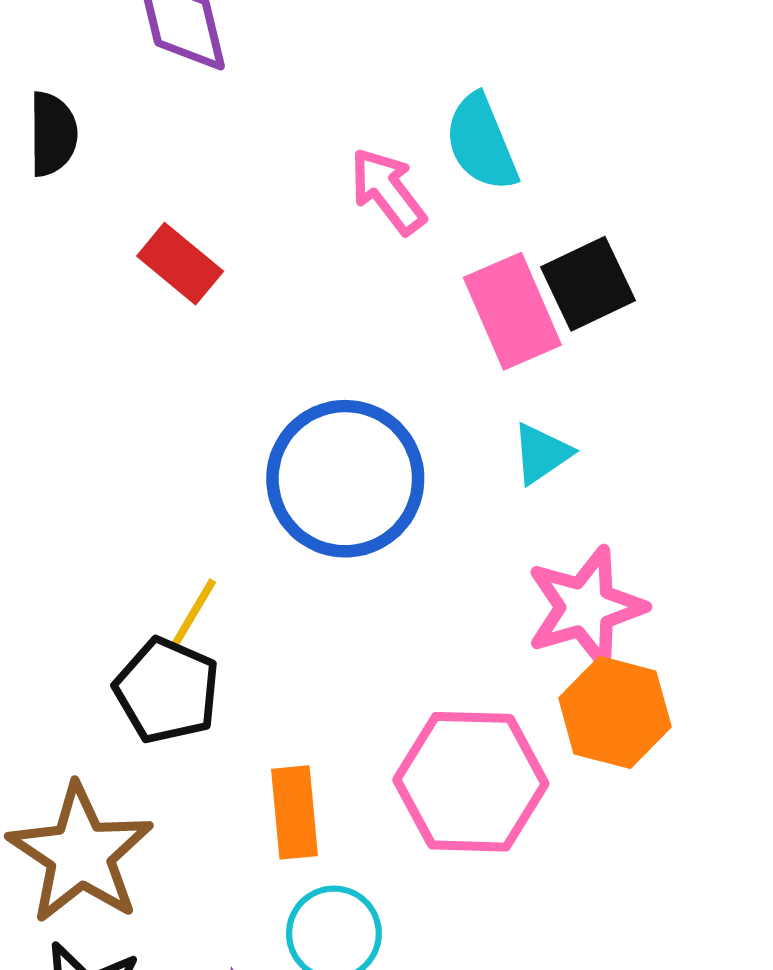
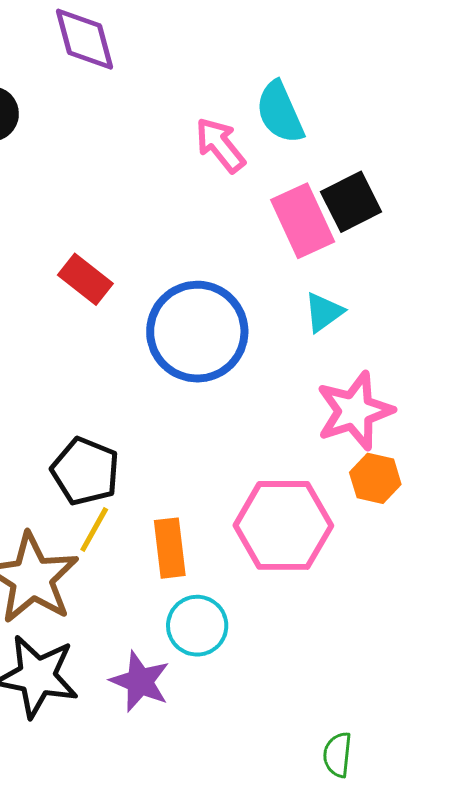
red rectangle: (180, 264) -> (85, 279), moved
yellow line: (194, 613) -> (94, 529), moved
orange hexagon: (615, 712) -> (375, 478), size x0.7

